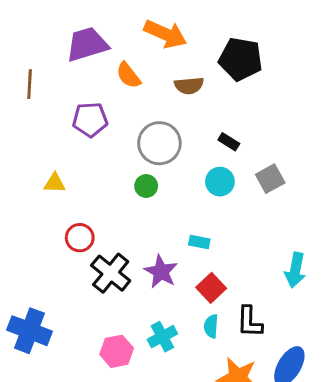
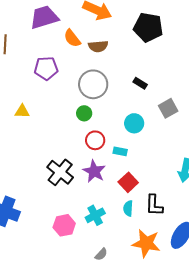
brown semicircle: (189, 86) -> (98, 46), moved
cyan circle: (220, 182) -> (134, 123), moved
red circle: (80, 238) -> (95, 140), moved

